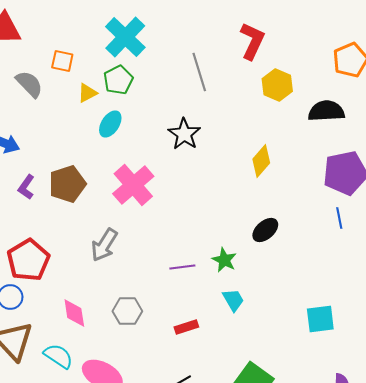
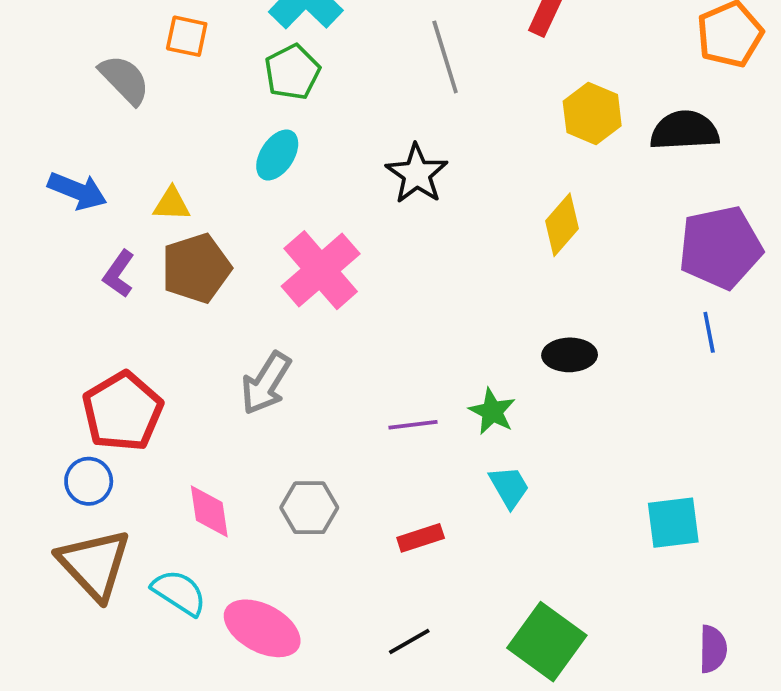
yellow hexagon: (277, 85) -> (592, 114), moved
yellow triangle: (87, 93) -> (172, 204), moved, turned 30
black ellipse: (265, 230) -> (570, 355), turned 40

